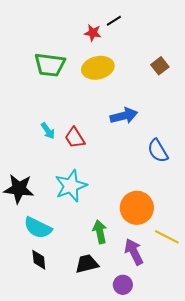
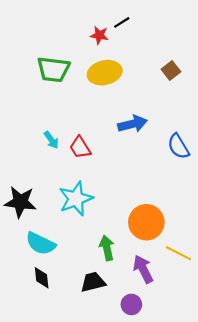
blue semicircle: (158, 151) -> (178, 146), moved

